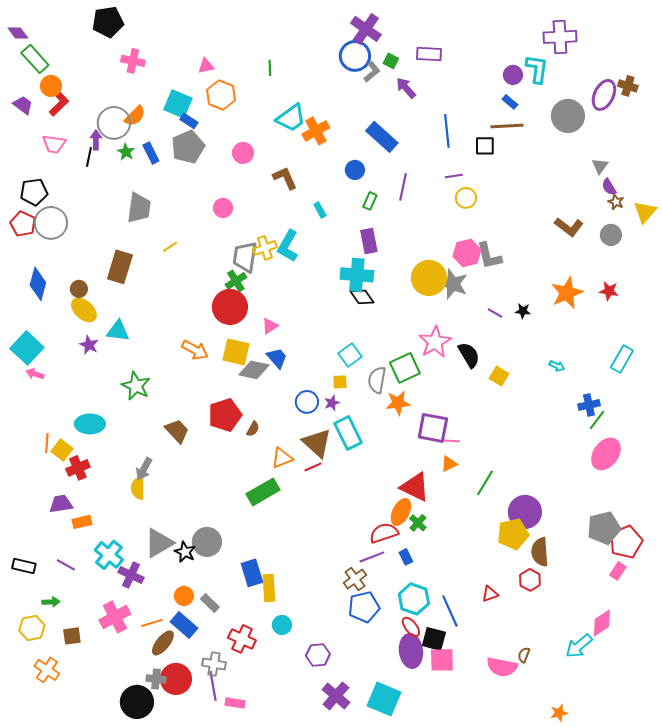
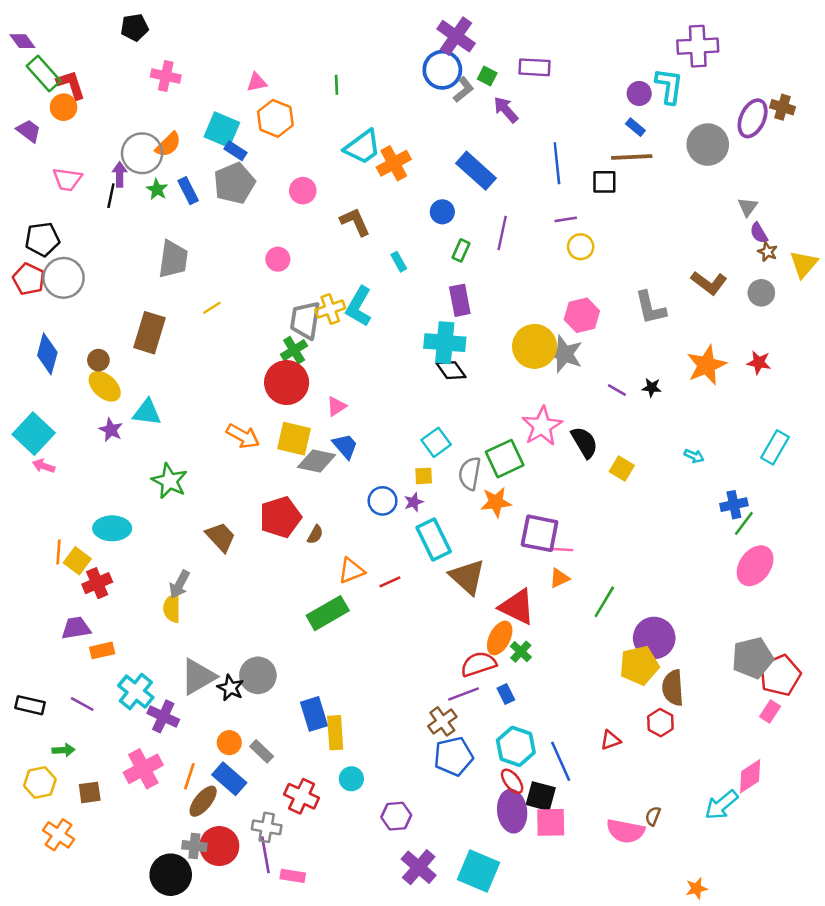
black pentagon: (108, 22) -> (135, 27), size x0.7
red L-shape: (59, 103) -> (71, 85), moved, turned -64
gray L-shape: (489, 256) -> (650, 308), moved
brown triangle: (317, 443) -> (467, 577), moved
orange line: (152, 623) -> (189, 776), turned -55

